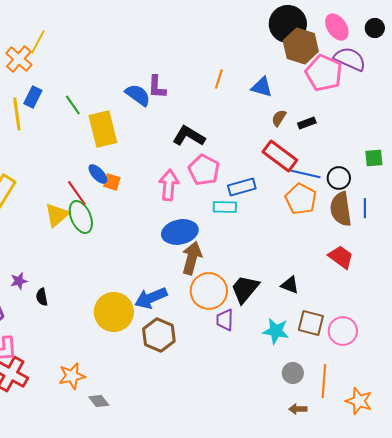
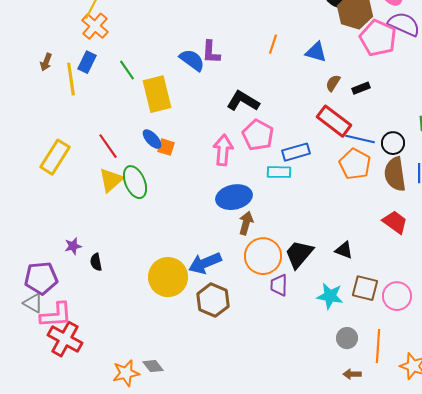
orange cross: (19, 59) -> (95, 26), moved
red line: (77, 193) -> (108, 146), moved
brown arrow: (192, 258) -> (246, 223), size x0.7
orange star: (72, 376) -> (126, 373), moved

